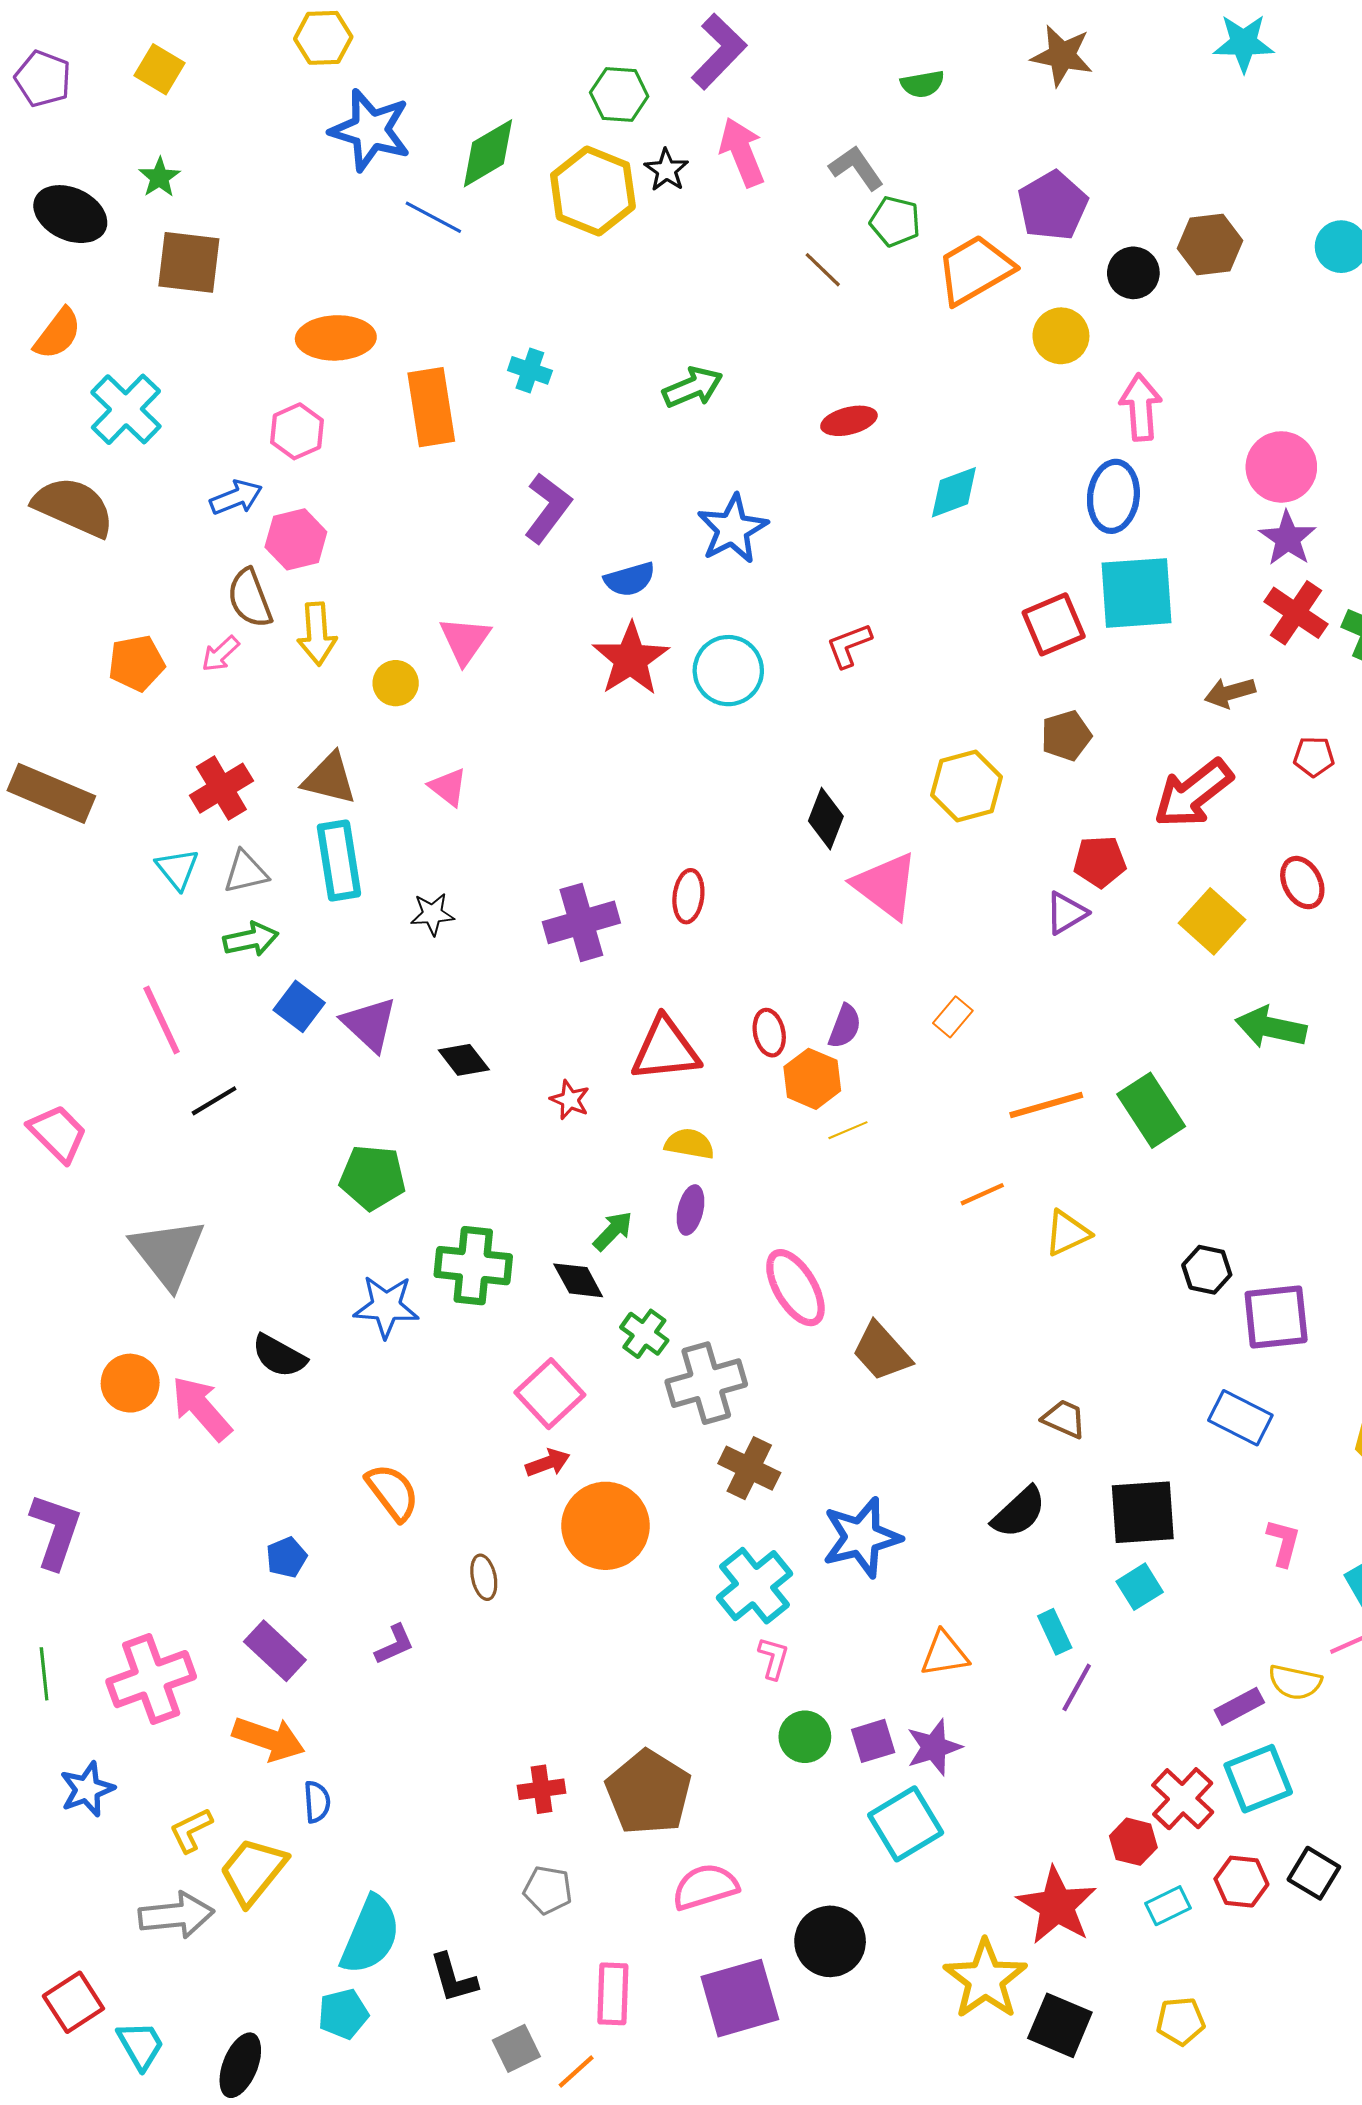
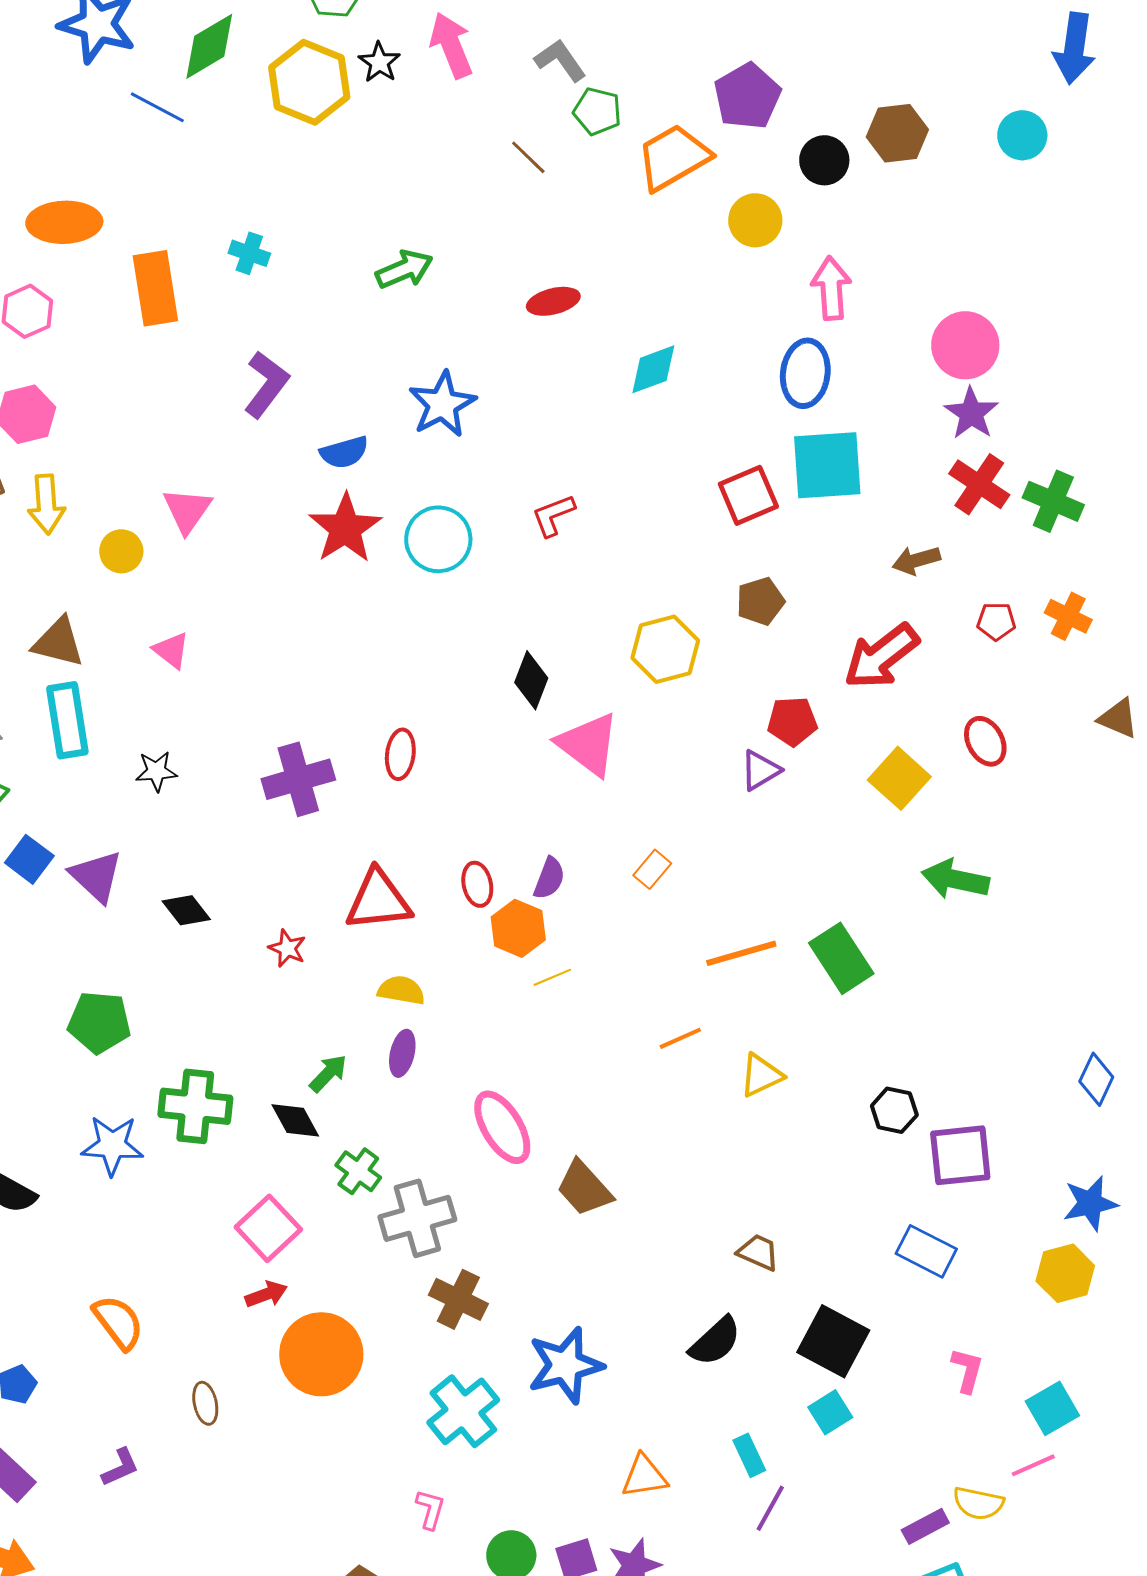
black square: (1143, 1512) -> (833, 1341), turned 32
pink L-shape: (773, 1658) -> (430, 1509), moved

